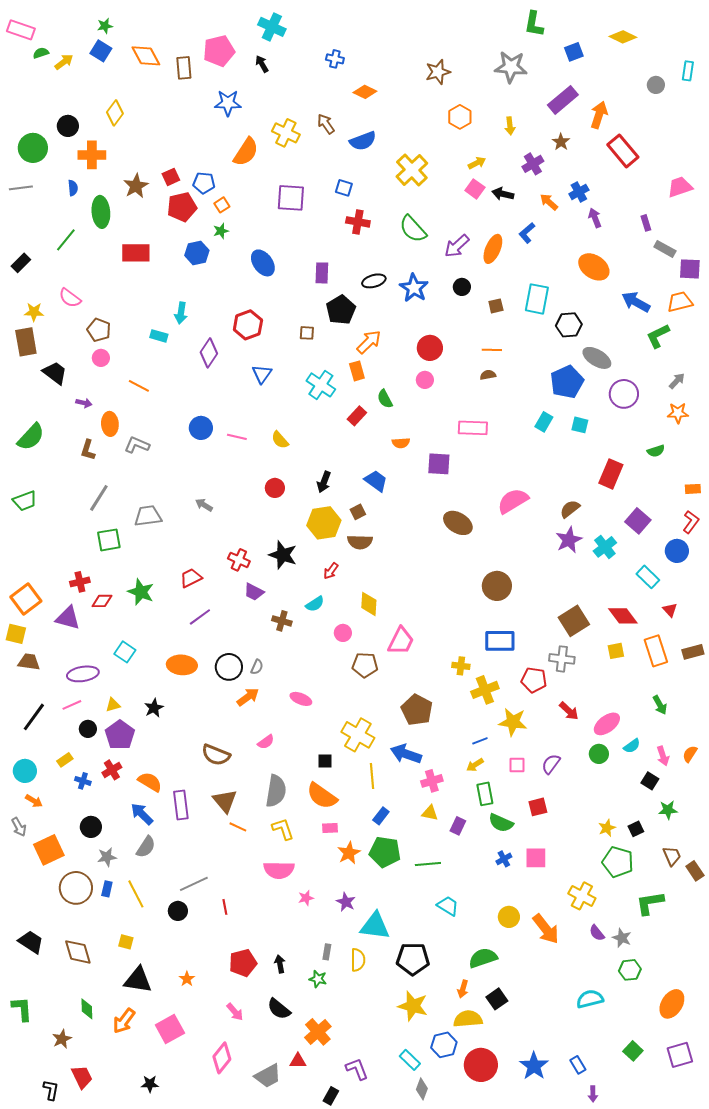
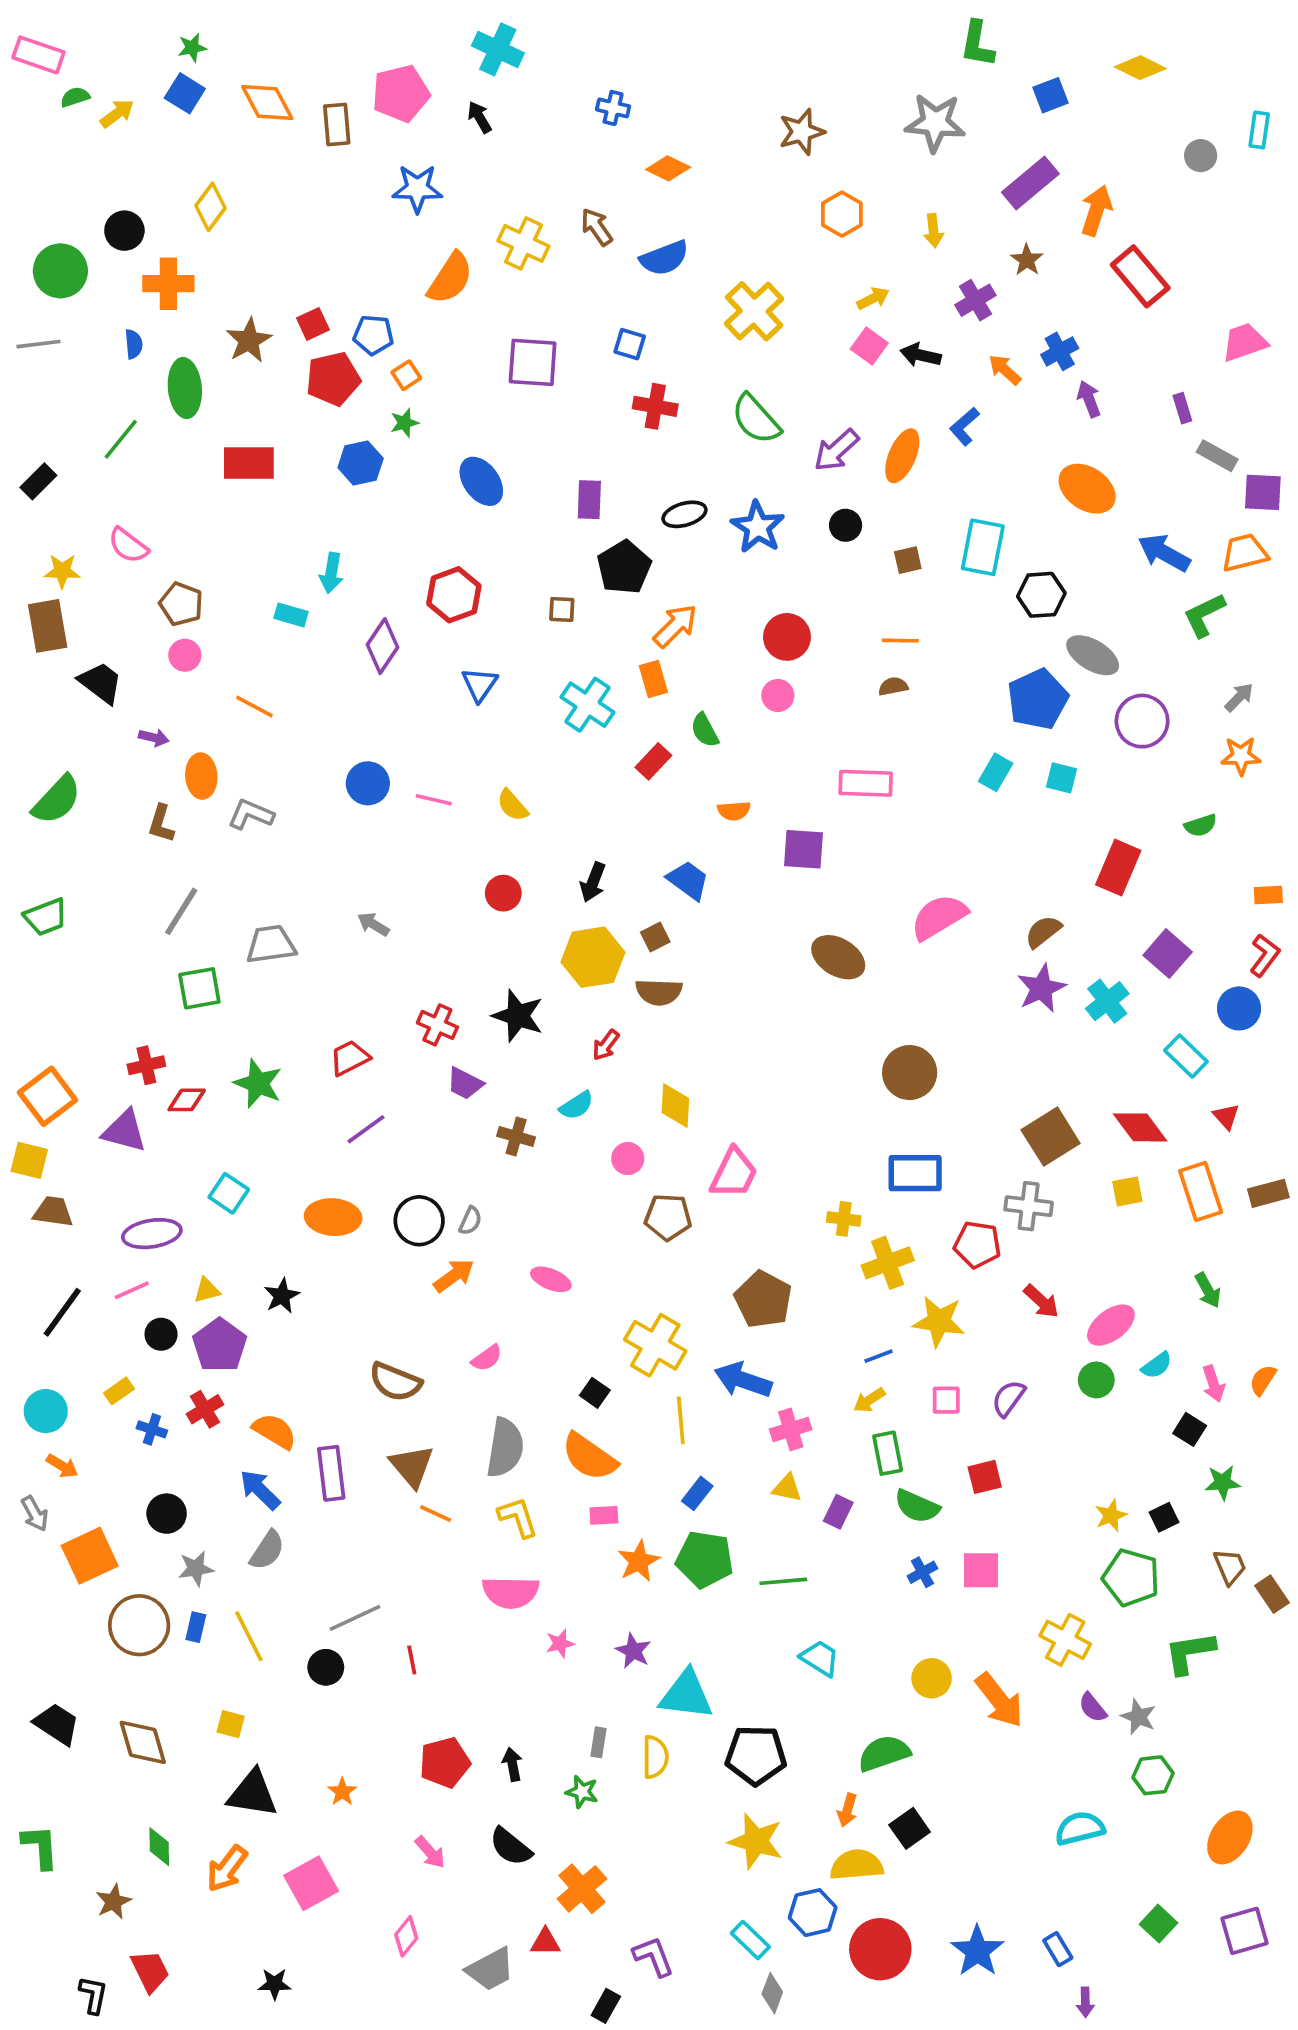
black square: (325, 761) -> (595, 1393), turned 35
pink diamond: (222, 1058) -> (406, 1936), size x0.7

